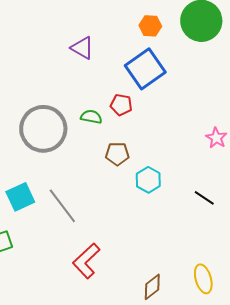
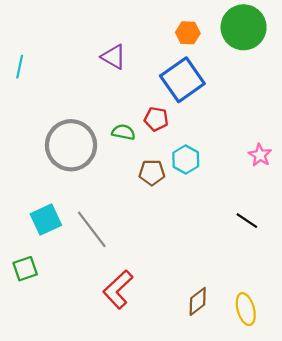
cyan hexagon: (148, 180) -> (186, 159), moved
brown diamond: (152, 287) -> (198, 301), moved

